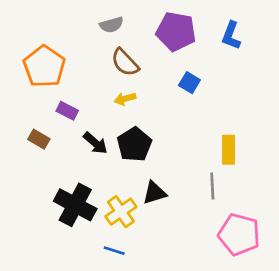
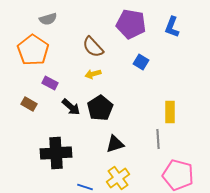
gray semicircle: (111, 25) -> (48, 19), moved
black cross: (75, 205) -> (56, 153), turned -32
yellow cross: (121, 212) -> (118, 178), moved

